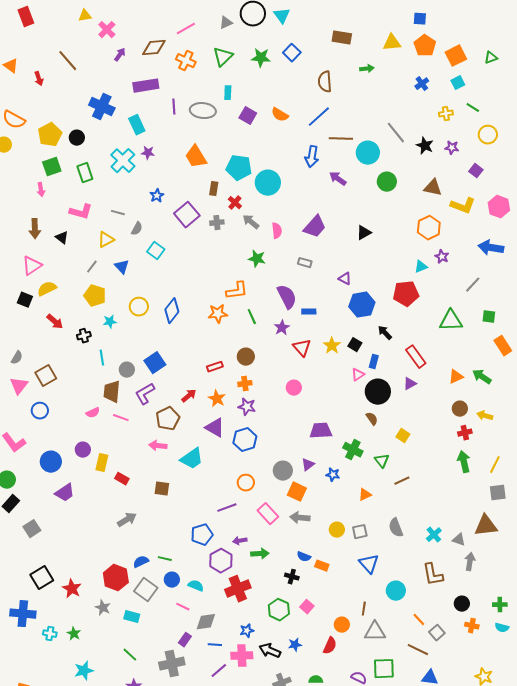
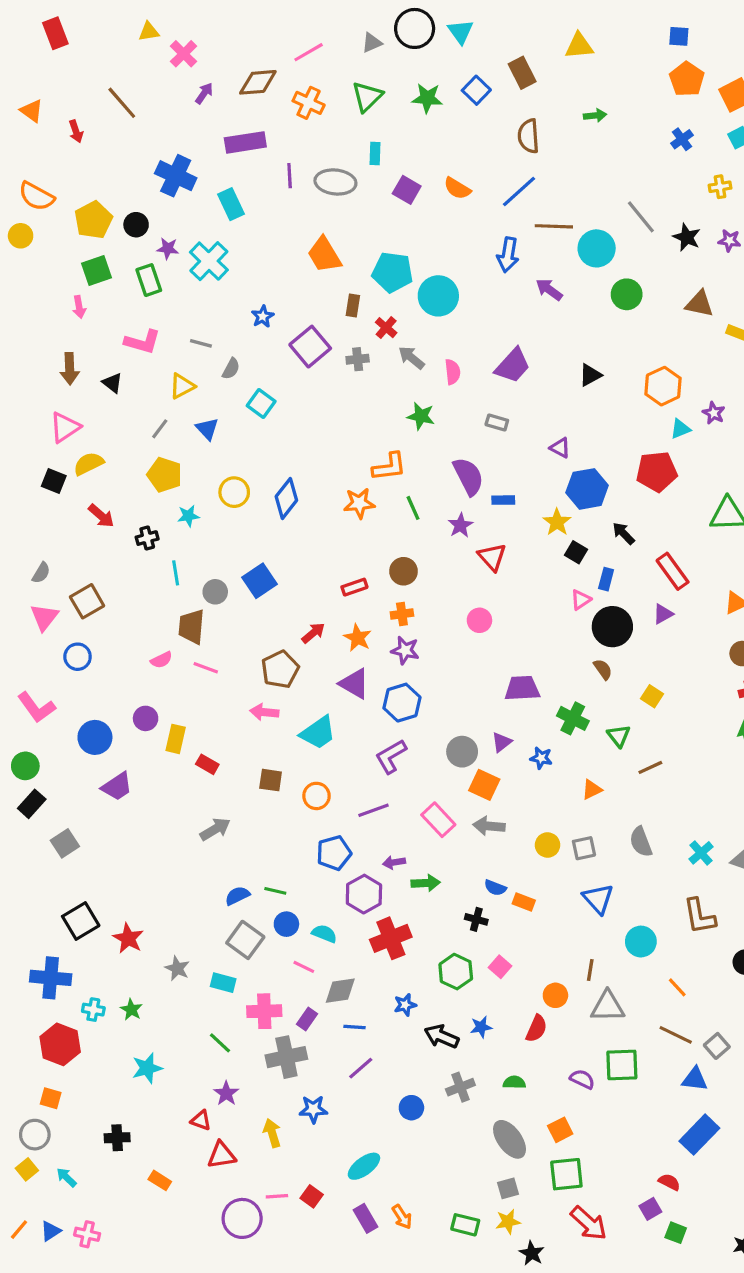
brown rectangle: (342, 38) -> (522, 73), moved, turned 54
yellow triangle: (392, 43) -> (579, 46), moved
purple star: (148, 153) -> (168, 248), moved
orange hexagon: (429, 228) -> (663, 386), moved
yellow star: (332, 346) -> (557, 522), moved
purple L-shape: (145, 394) -> (391, 756), moved
orange circle: (246, 483) -> (316, 796), moved
red hexagon: (116, 578) -> (60, 1044), moved
gray square: (437, 633) -> (717, 1046), moved
pink cross: (242, 656) -> (264, 1011), moved

